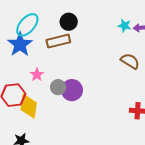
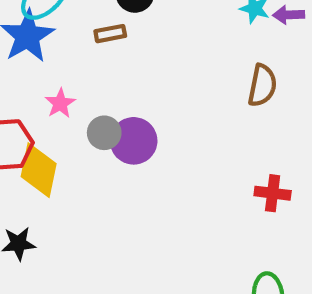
brown rectangle: (58, 41) -> (110, 34), size x0.6
brown semicircle: (130, 61) -> (262, 85), turned 66

